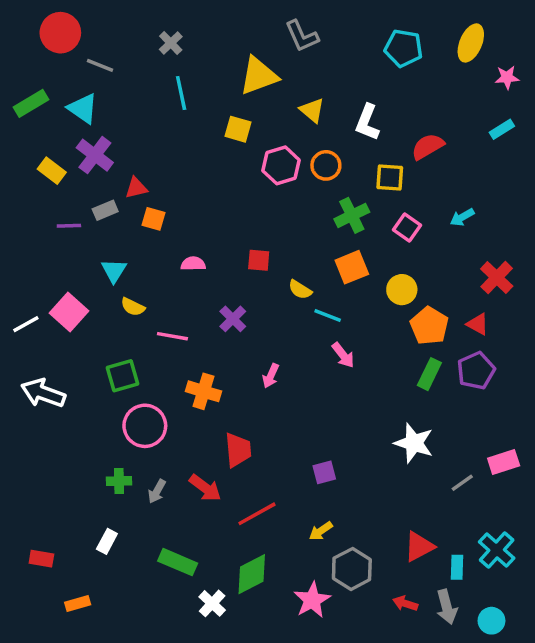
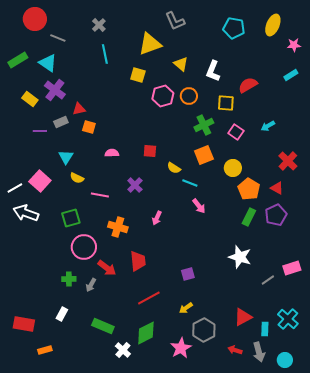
white arrow: (43, 393) -> (26, 213), moved
red arrow: (205, 488) -> (107, 268), moved
red rectangle: (41, 559) -> (24, 324), size x1.5

